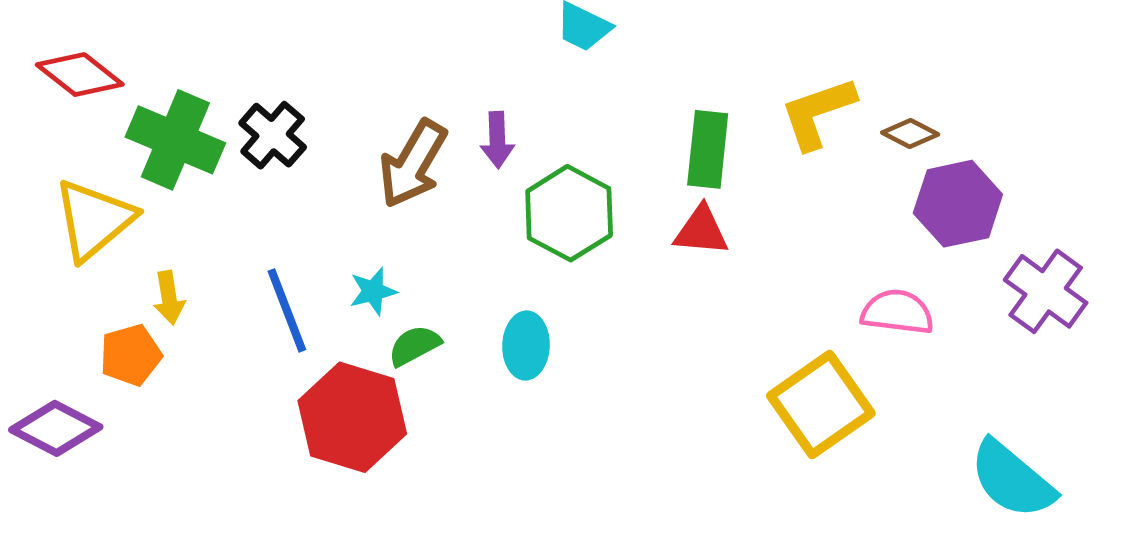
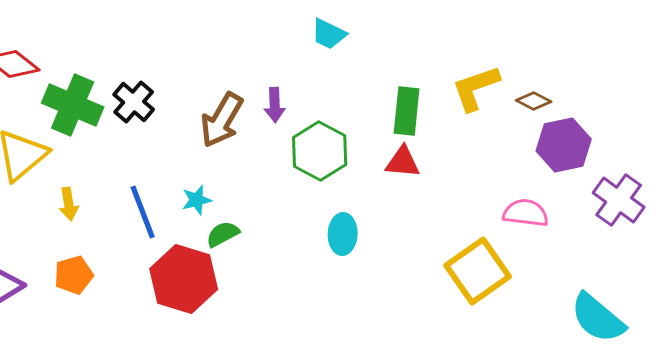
cyan ellipse: (526, 346) -> (343, 234), moved
orange pentagon: (131, 355) -> (74, 275), moved

